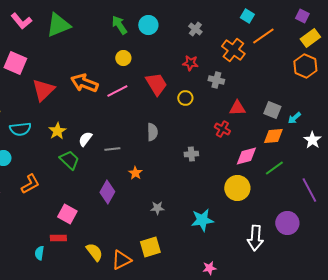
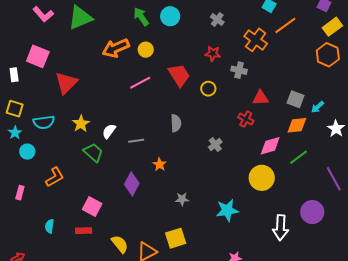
orange arrow: (84, 83) -> (116, 48), moved, turned -44
gray cross: (191, 154) -> (215, 145), turned -32
cyan semicircle: (39, 253) -> (49, 226), moved

